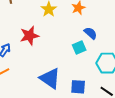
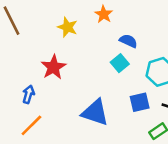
blue square: (78, 87) -> (140, 102), moved

